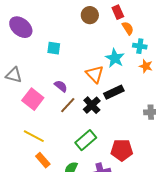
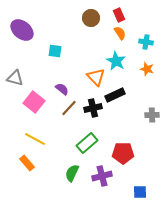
orange semicircle: (128, 28) -> (120, 33), moved
cyan cross: (140, 46) -> (146, 42), moved
black cross: (92, 105) -> (93, 108), turned 30
orange rectangle: (43, 160) -> (27, 163), moved

